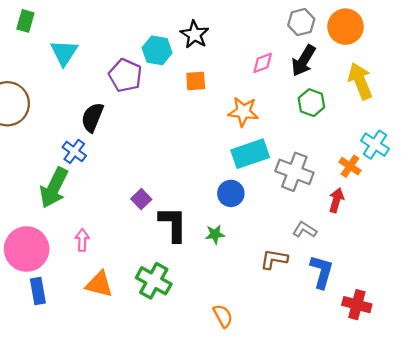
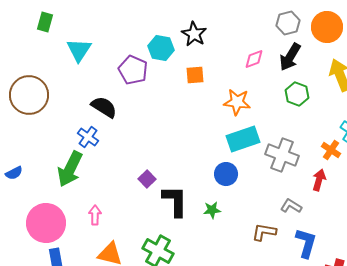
black semicircle: (92, 117) -> (104, 107), turned 100

